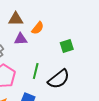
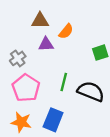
black semicircle: (59, 79) -> (91, 91), turned -120

